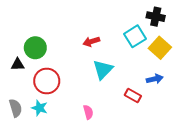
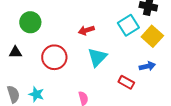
green circle: (35, 48) -> (30, 22), moved
red circle: (47, 81) -> (54, 57), moved

